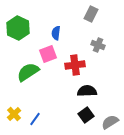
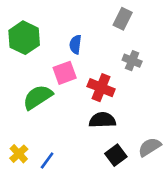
red cross: (75, 65) -> (101, 88), turned 30
black semicircle: (87, 91) -> (102, 120), moved
gray semicircle: (110, 122) -> (150, 147), moved

